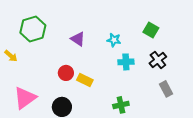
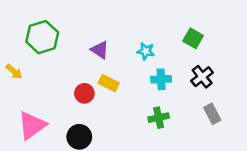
yellow rectangle: (85, 80) -> (109, 83), moved
green cross: (121, 105) -> (159, 118), moved

